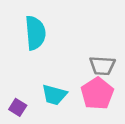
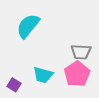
cyan semicircle: (35, 33) -> (28, 26), turned -136

